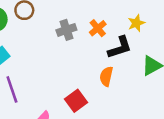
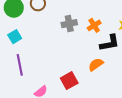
orange semicircle: (106, 76) -> (96, 65), turned 35

